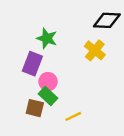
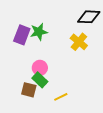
green star: (47, 38) -> (39, 32), turned -30
purple rectangle: (32, 64) -> (22, 35), moved

